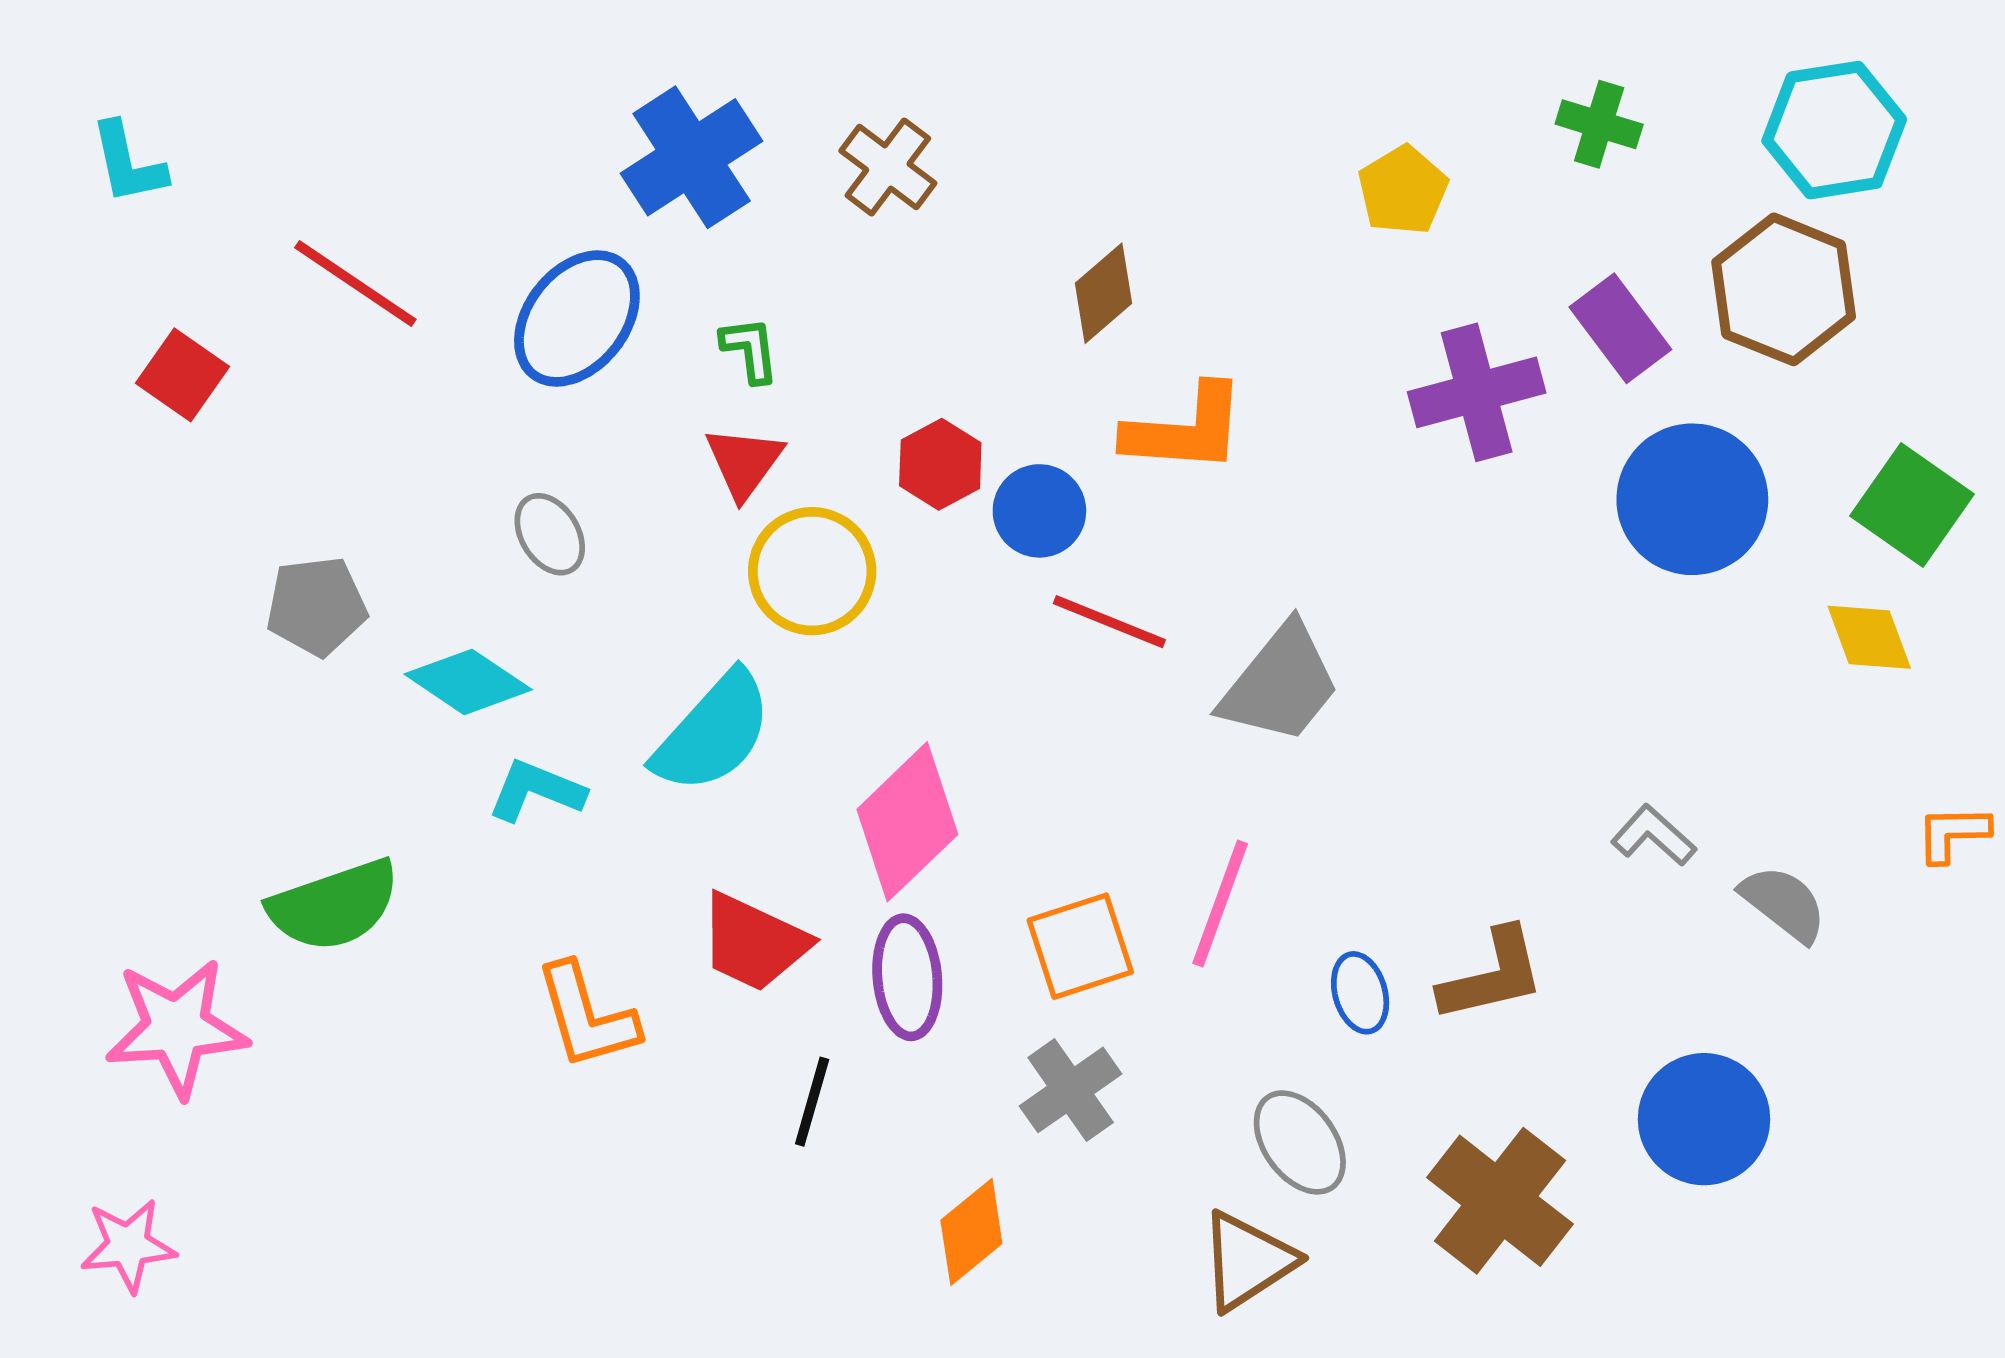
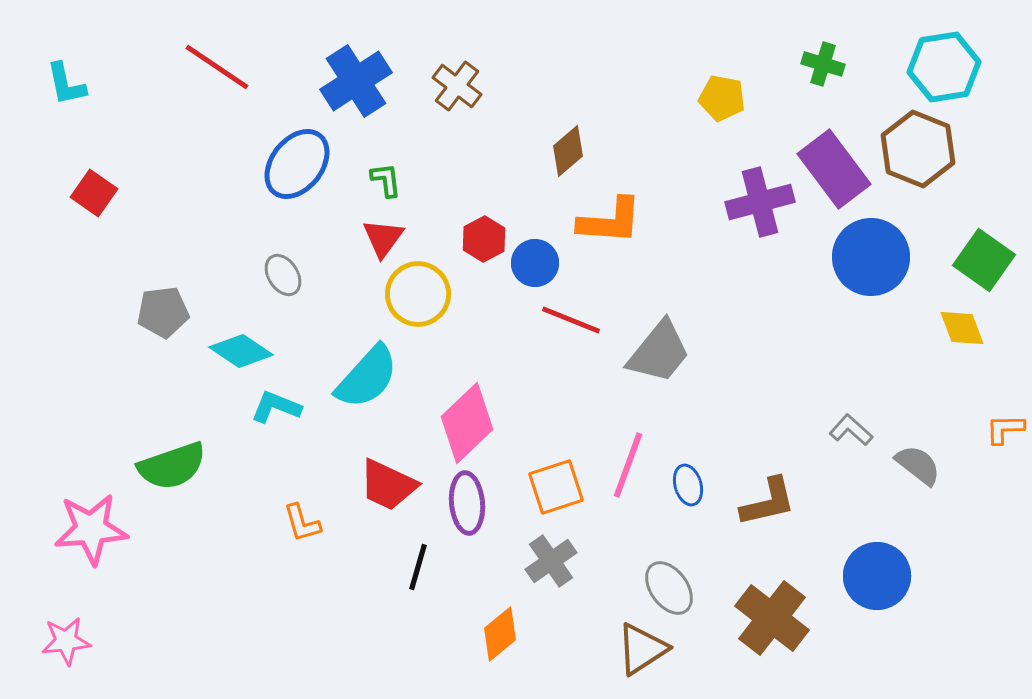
yellow pentagon: (1403, 190) -> (722, 98), turned -30
red line: (355, 284) -> (217, 67), moved
purple rectangle: (1620, 328) -> (834, 169), size x1.4
blue ellipse: (1360, 993) -> (688, 485), moved
orange L-shape: (587, 1016) -> (302, 523), size x0.7

